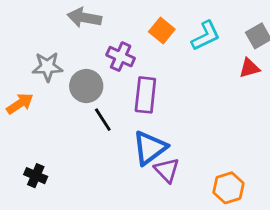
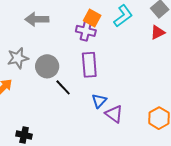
purple cross: (121, 57) -> (86, 31), moved
blue triangle: (150, 148) -> (99, 101), size x0.6

